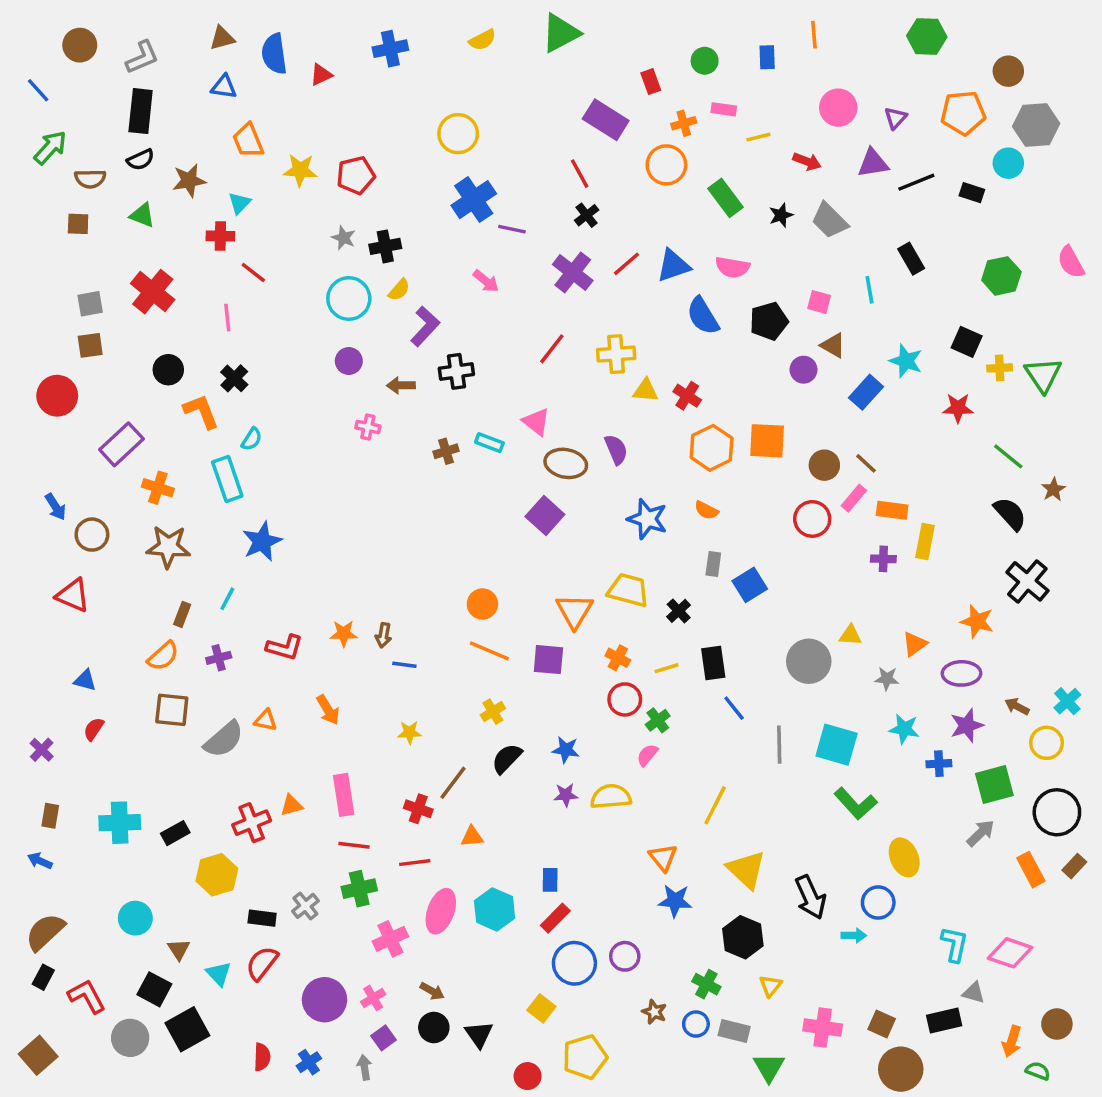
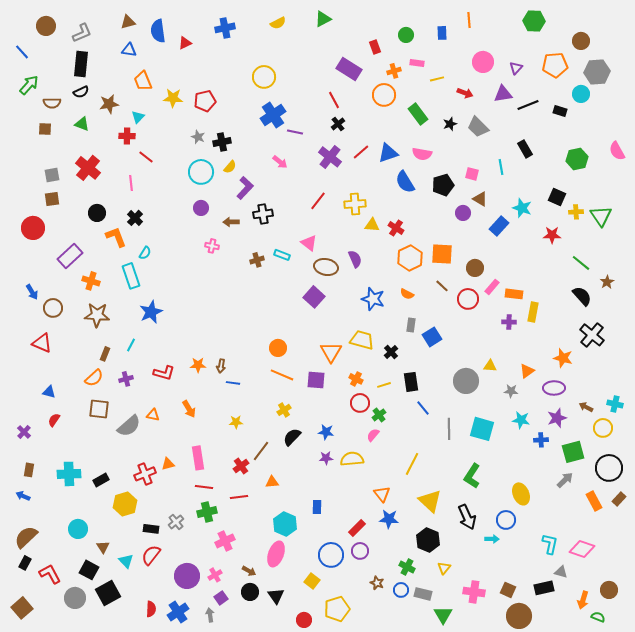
green triangle: (561, 33) -> (323, 19), size x0.7
brown line: (866, 463) -> (442, 286), moved
cyan cross: (1067, 701) -> (615, 404), turned -35
green L-shape: (856, 804) -> (472, 476), moved, turned 75
red cross: (418, 809) -> (241, 466), turned 35
pink ellipse: (441, 911) -> (276, 554), moved
red rectangle: (555, 918) -> (357, 528), moved
blue cross: (309, 1062) -> (178, 612), size x1.5

